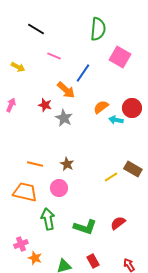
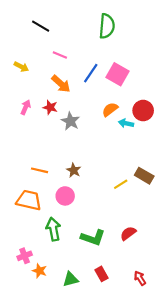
pink square: (120, 57) -> (117, 74), moved
orange arrow: (66, 90) -> (61, 84), moved
pink arrow: (11, 105) -> (26, 107), moved

